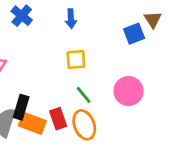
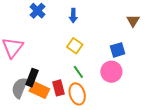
blue square: (134, 34) -> (118, 50), moved
yellow square: (76, 60) -> (75, 46), turned 35

